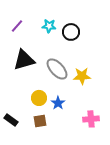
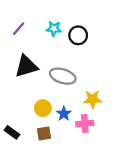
gray ellipse: (57, 69) -> (63, 76), turned -30
yellow star: (82, 76) -> (92, 99), moved
pink cross: (91, 119) -> (85, 124), moved

